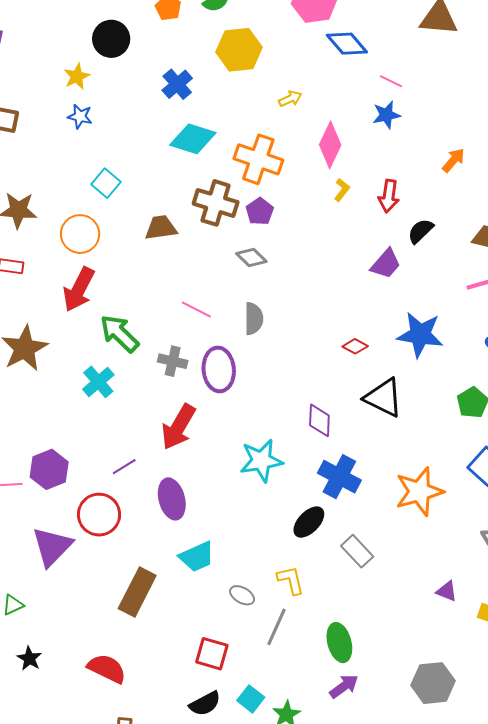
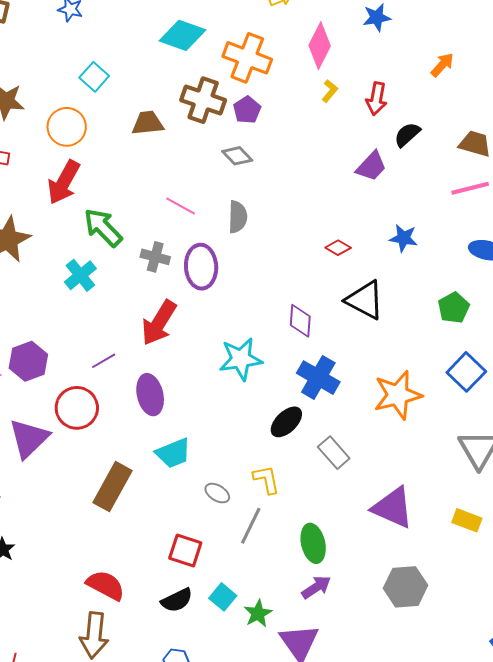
blue star: (420, 335) -> (404, 238), size x0.6
purple triangle: (447, 591) -> (393, 508), moved, size x2.0
red semicircle: (107, 669) -> (106, 585), moved

